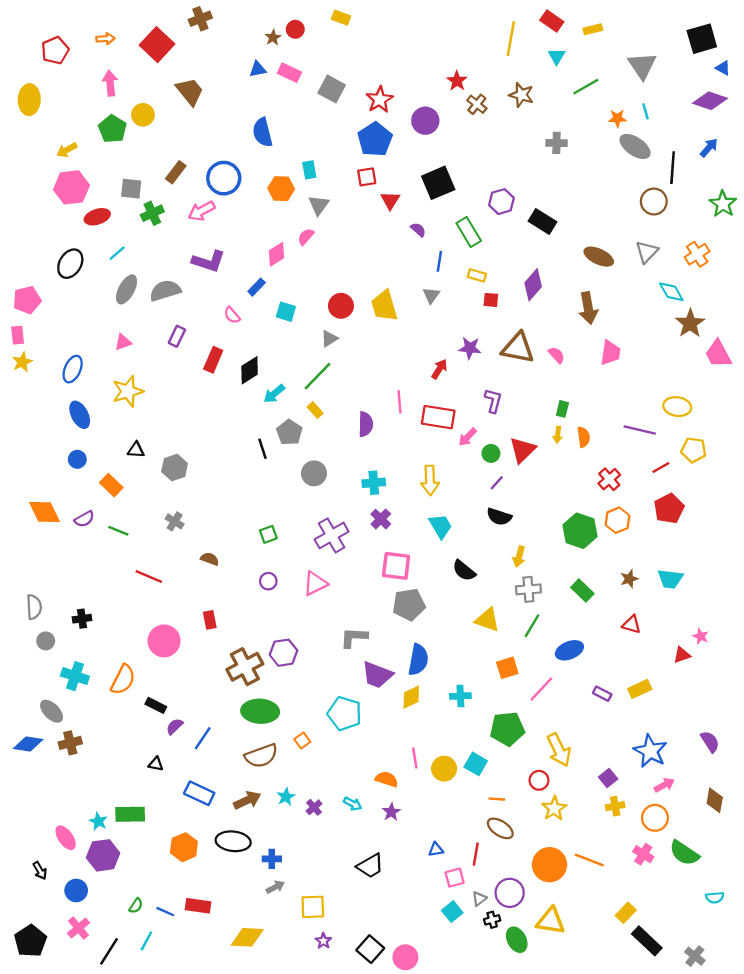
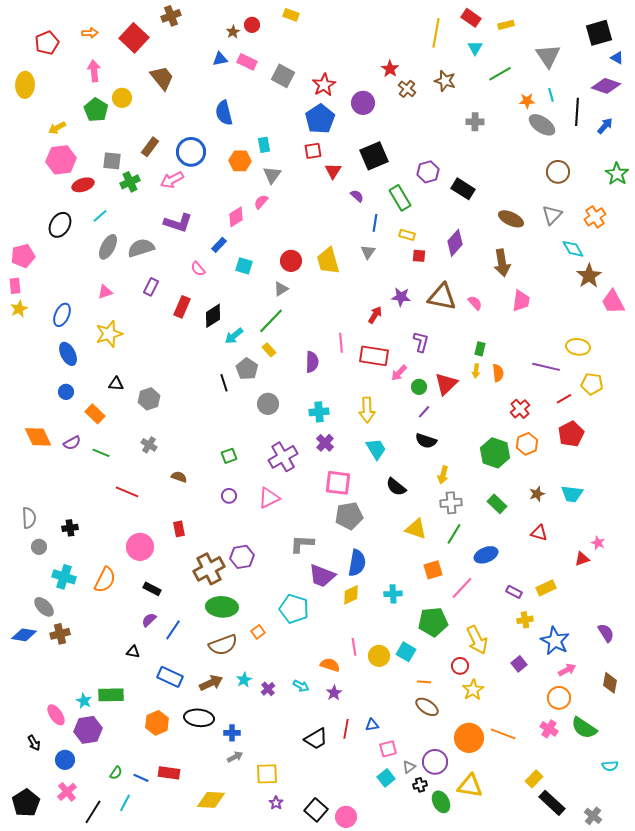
black line: (673, 168) -> (577, 112), moved
black rectangle: (156, 705) -> (152, 589), moved
yellow cross: (615, 806) -> (525, 620), moved
red line: (476, 854) -> (346, 729), moved

